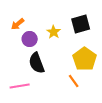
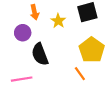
orange arrow: (18, 24) -> (35, 12), moved, turned -64
purple circle: (30, 39) -> (23, 33), moved

